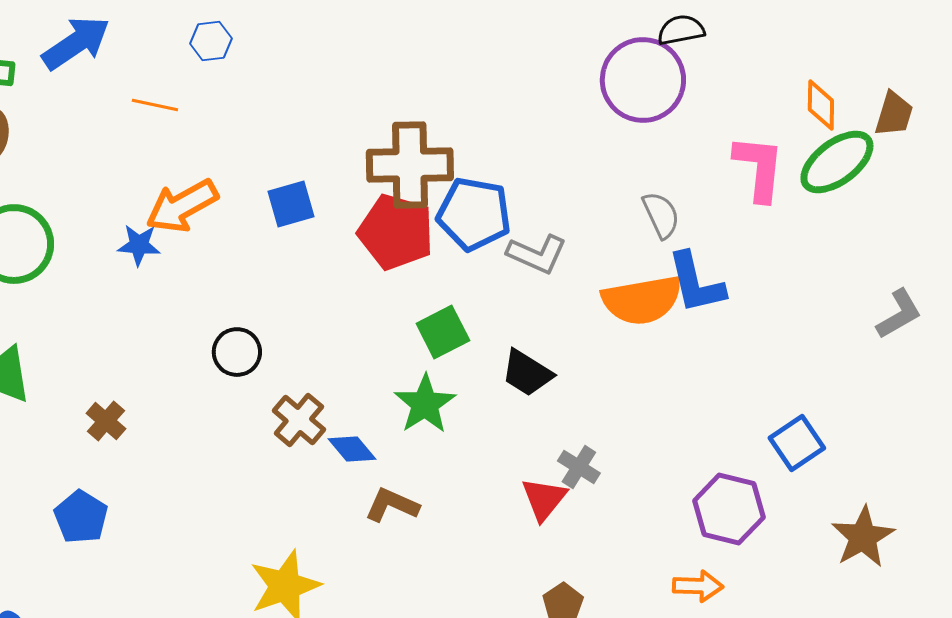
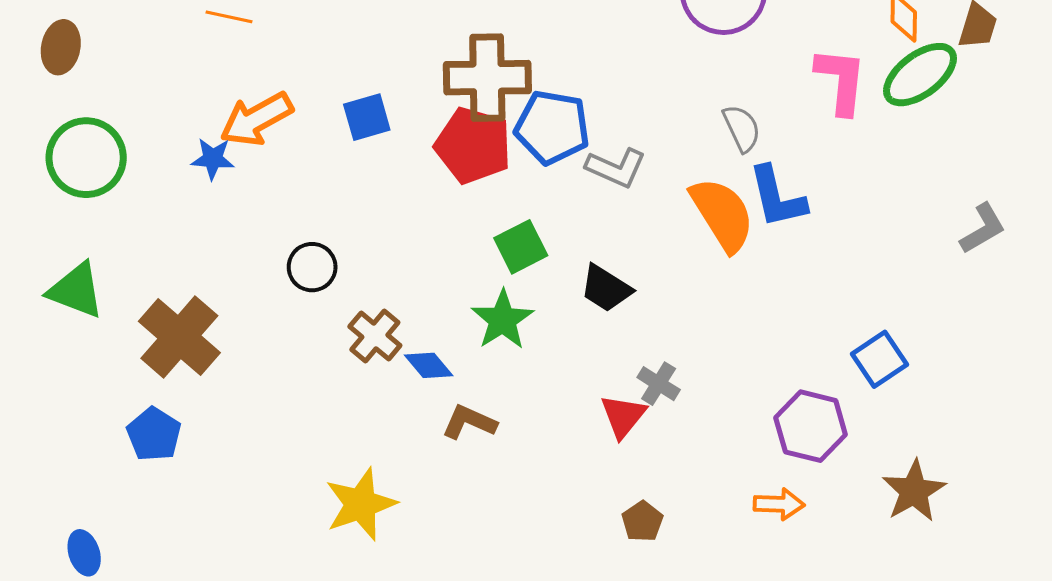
orange semicircle: (642, 300) -> (722, 214), turned -112
brown cross: (106, 421) -> (179, 337), size x2.0
brown star: (863, 537) -> (914, 491), moved

